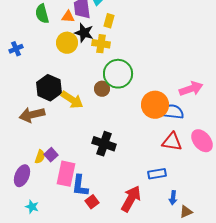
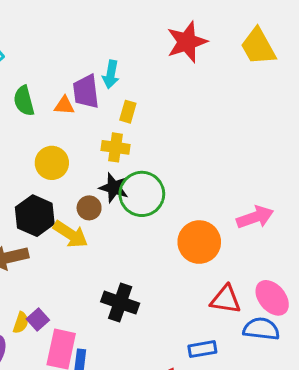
black star: (84, 33) -> (114, 188), moved
yellow circle: (67, 43) -> (52, 163), moved
brown circle: (102, 89) -> (89, 208), moved
blue semicircle: (172, 112) -> (261, 329), moved

